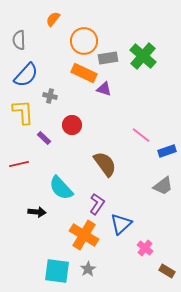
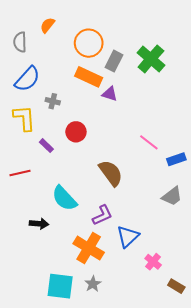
orange semicircle: (53, 19) -> (47, 25), moved
gray rectangle: (108, 58) -> (114, 61), turned -54
purple L-shape: (97, 204) -> (102, 215), turned 30

